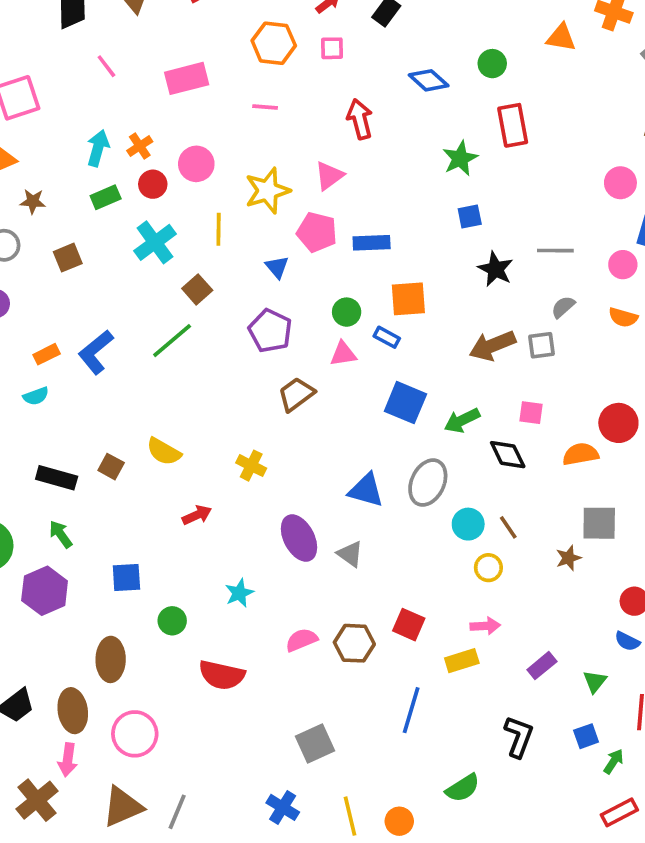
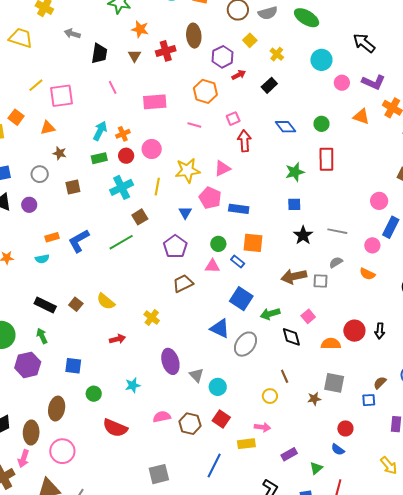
pink square: (332, 48) -> (233, 119), moved, turned -32
pink square: (531, 413) -> (308, 316), turned 32
blue triangle: (366, 490) -> (220, 328), moved
cyan circle: (468, 524) -> (218, 387), moved

